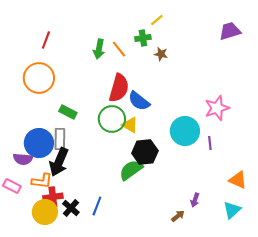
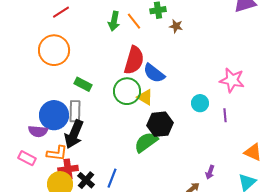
red line: (46, 40) -> (61, 12), turned 36
pink star: (217, 108) -> (232, 80), turned 30
cyan circle: (185, 131) -> (200, 103), size x0.6

